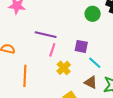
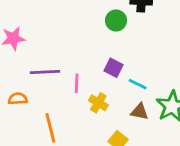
purple line: (46, 35) -> (45, 72), moved
purple square: (81, 46) -> (113, 68), turned 32

